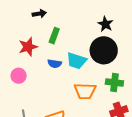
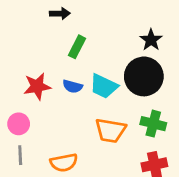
red star: (28, 47) -> (37, 86), moved
pink circle: (19, 76) -> (19, 124), moved

